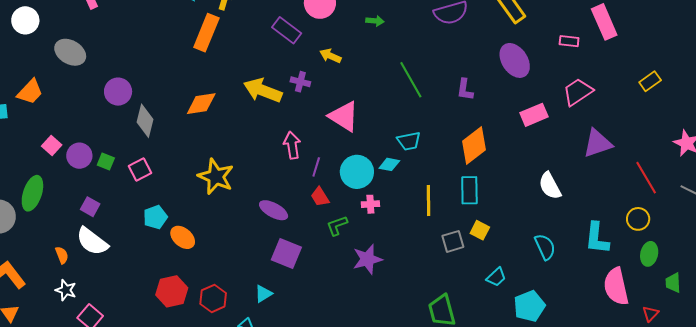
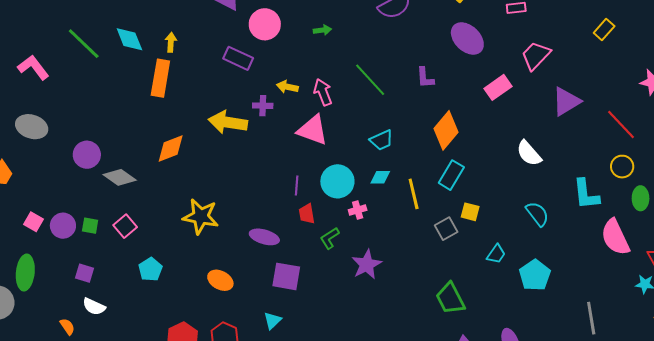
yellow arrow: (330, 56) -> (287, 87), moved
gray diamond: (145, 121) -> (120, 177), turned -56
pink arrow: (292, 145) -> (323, 92), moved
cyan diamond: (389, 164) -> (380, 177), moved
cyan rectangle: (469, 190) -> (451, 175), turned 44
red trapezoid: (320, 197) -> (307, 214), turned 35
orange ellipse: (183, 237) -> (220, 280), moved
white semicircle: (92, 241) -> (94, 307), size x0.7

